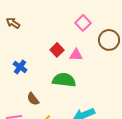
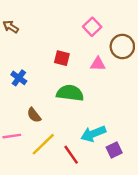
red square: (57, 50) -> (62, 58), turned -32
pink triangle: (76, 55) -> (98, 64), moved

